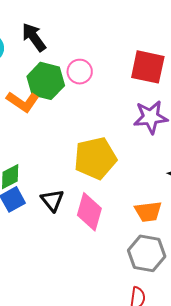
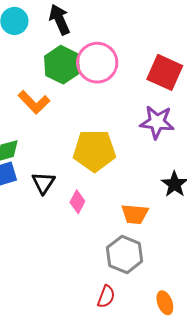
pink circle: (80, 72) -> (97, 63), size x1.6
orange L-shape: (23, 102) -> (34, 102), moved
pink diamond: (89, 212) -> (77, 202), size x0.6

